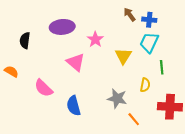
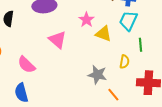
pink star: (95, 39) -> (86, 20), moved
yellow triangle: (123, 56) -> (103, 34), turned -42
blue semicircle: (74, 106) -> (21, 93), moved

